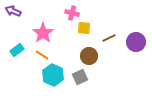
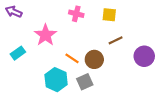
yellow square: (84, 28) -> (109, 15), moved
purple circle: (136, 42) -> (144, 56), moved
orange line: (42, 55) -> (72, 58), moved

